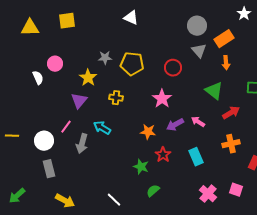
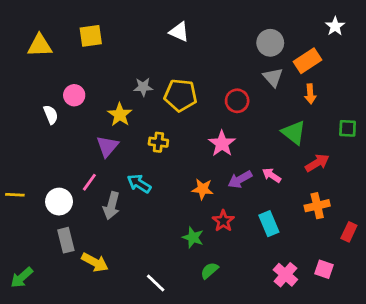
yellow arrow: (65, 201) -> (95, 262), moved

